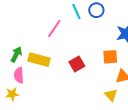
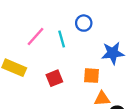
cyan line: (76, 12) -> (62, 39), moved

